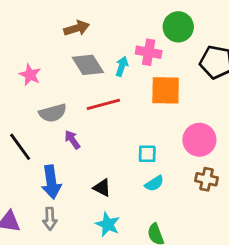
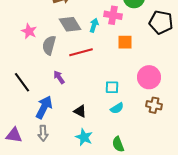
orange square: (166, 90) -> (125, 42), size x0.7
gray semicircle: (53, 113) -> (49, 45), moved, turned 120
blue arrow: (51, 182) -> (44, 107), turned -145

